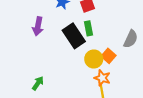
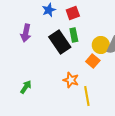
yellow circle: (94, 59) -> (101, 45), moved
orange star: (102, 78) -> (71, 80), moved

